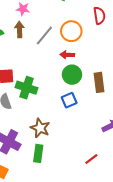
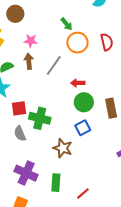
orange circle: (71, 31) -> (77, 43), moved
brown star: (40, 128) -> (63, 148), moved
red line: (91, 159) -> (83, 194), moved

